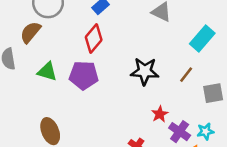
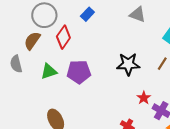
red diamond: (94, 38) -> (63, 37), moved
green triangle: (47, 72) -> (49, 71), turned -30

